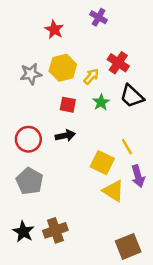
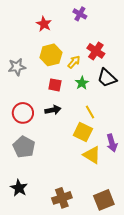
gray star: (31, 74) -> (17, 67), moved
yellow line: (127, 147) -> (90, 112), moved
brown cross: (55, 230) -> (62, 198), moved

